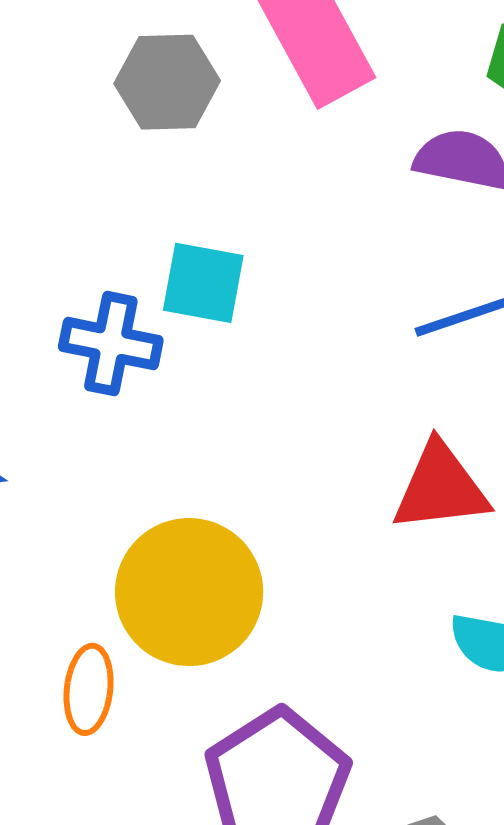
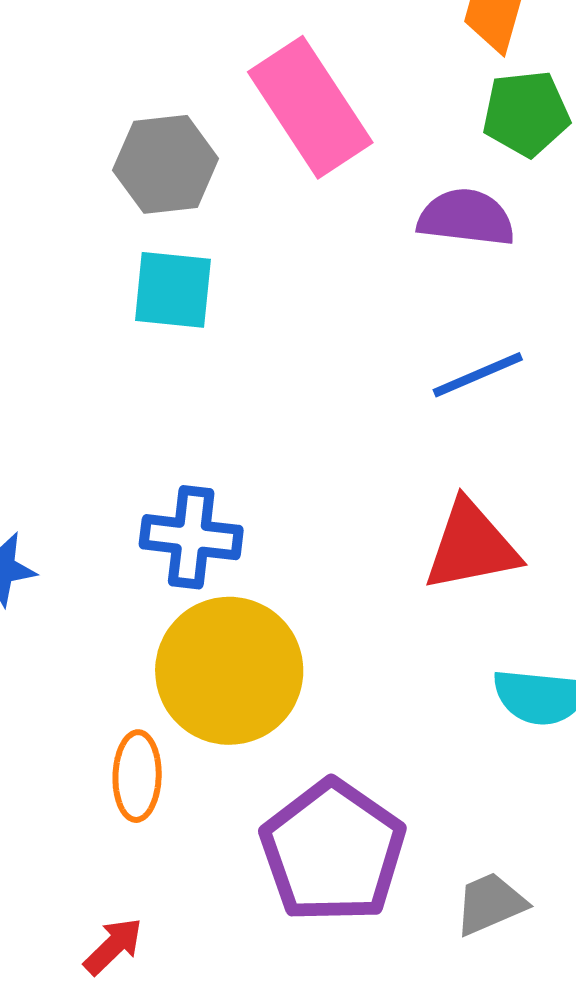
cyan square: (203, 283) -> (173, 290), moved
blue cross: (111, 344) -> (191, 537), moved

